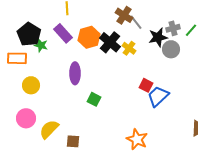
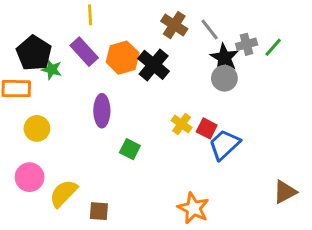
gray line: (136, 22) -> (210, 30), moved
black star: (158, 37) -> (224, 58), turned -30
yellow cross: (129, 48) -> (182, 124), moved
gray circle: (171, 49) -> (224, 78), moved

